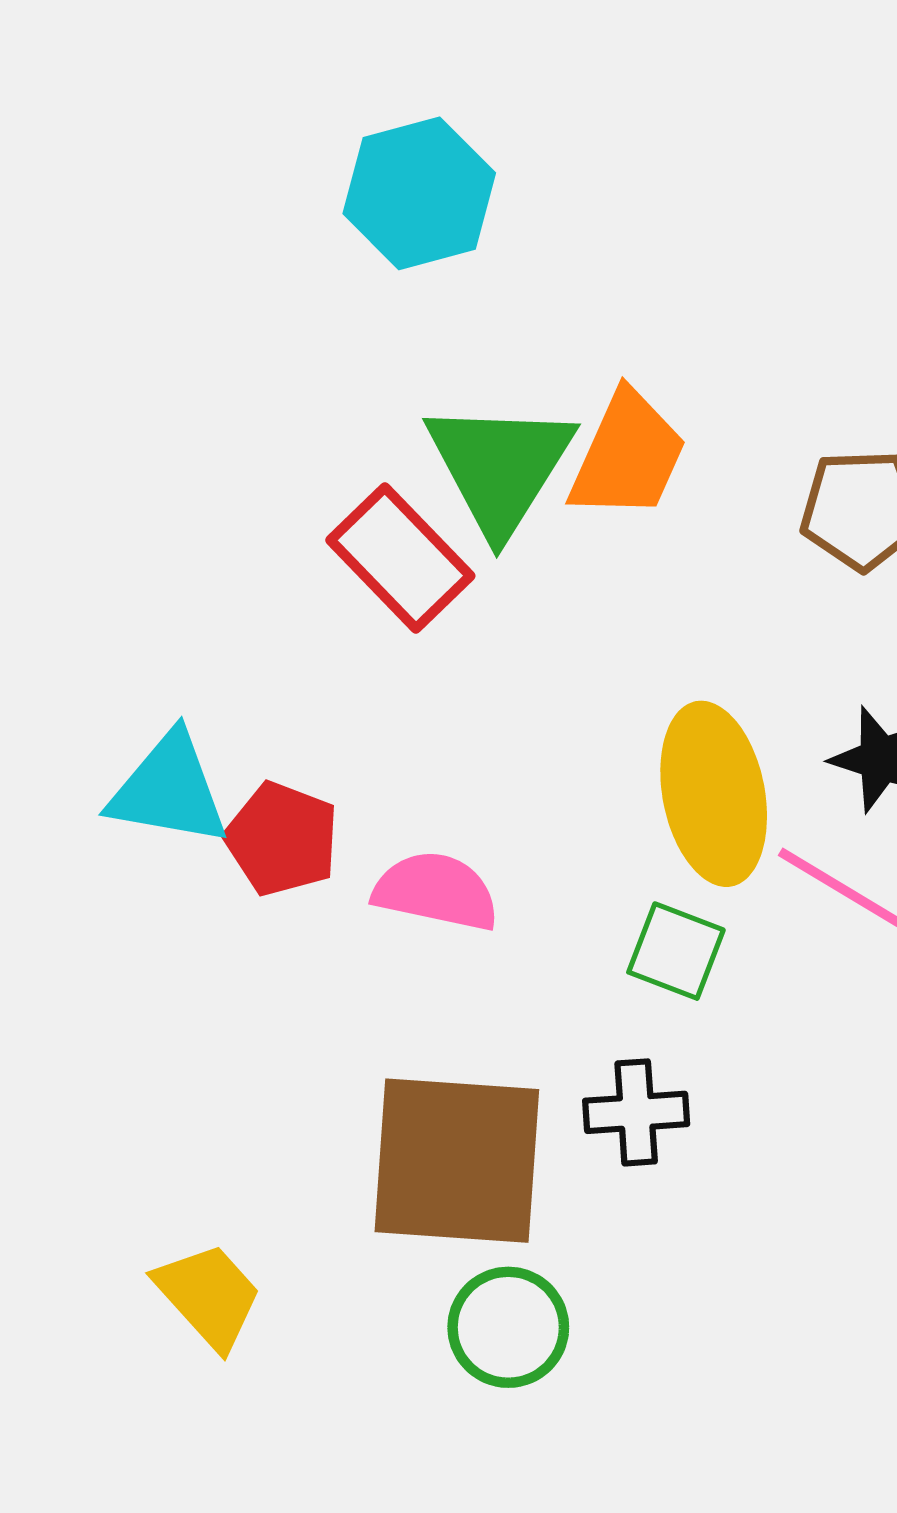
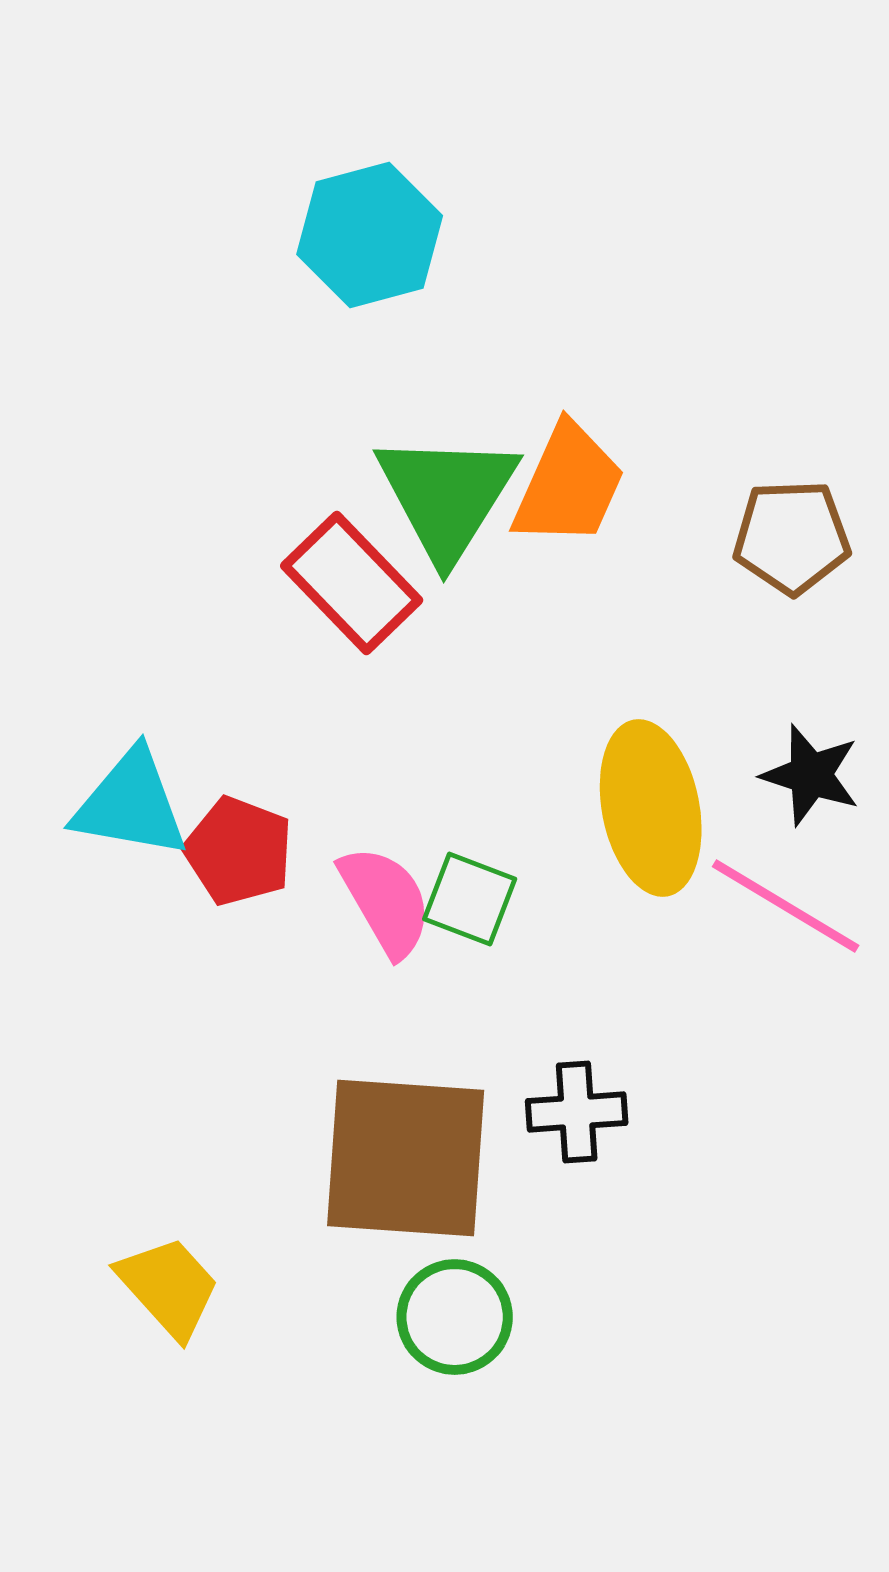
pink semicircle: (436, 891) -> (386, 901), turned 48
green square: (676, 951) -> (470, 899), moved

